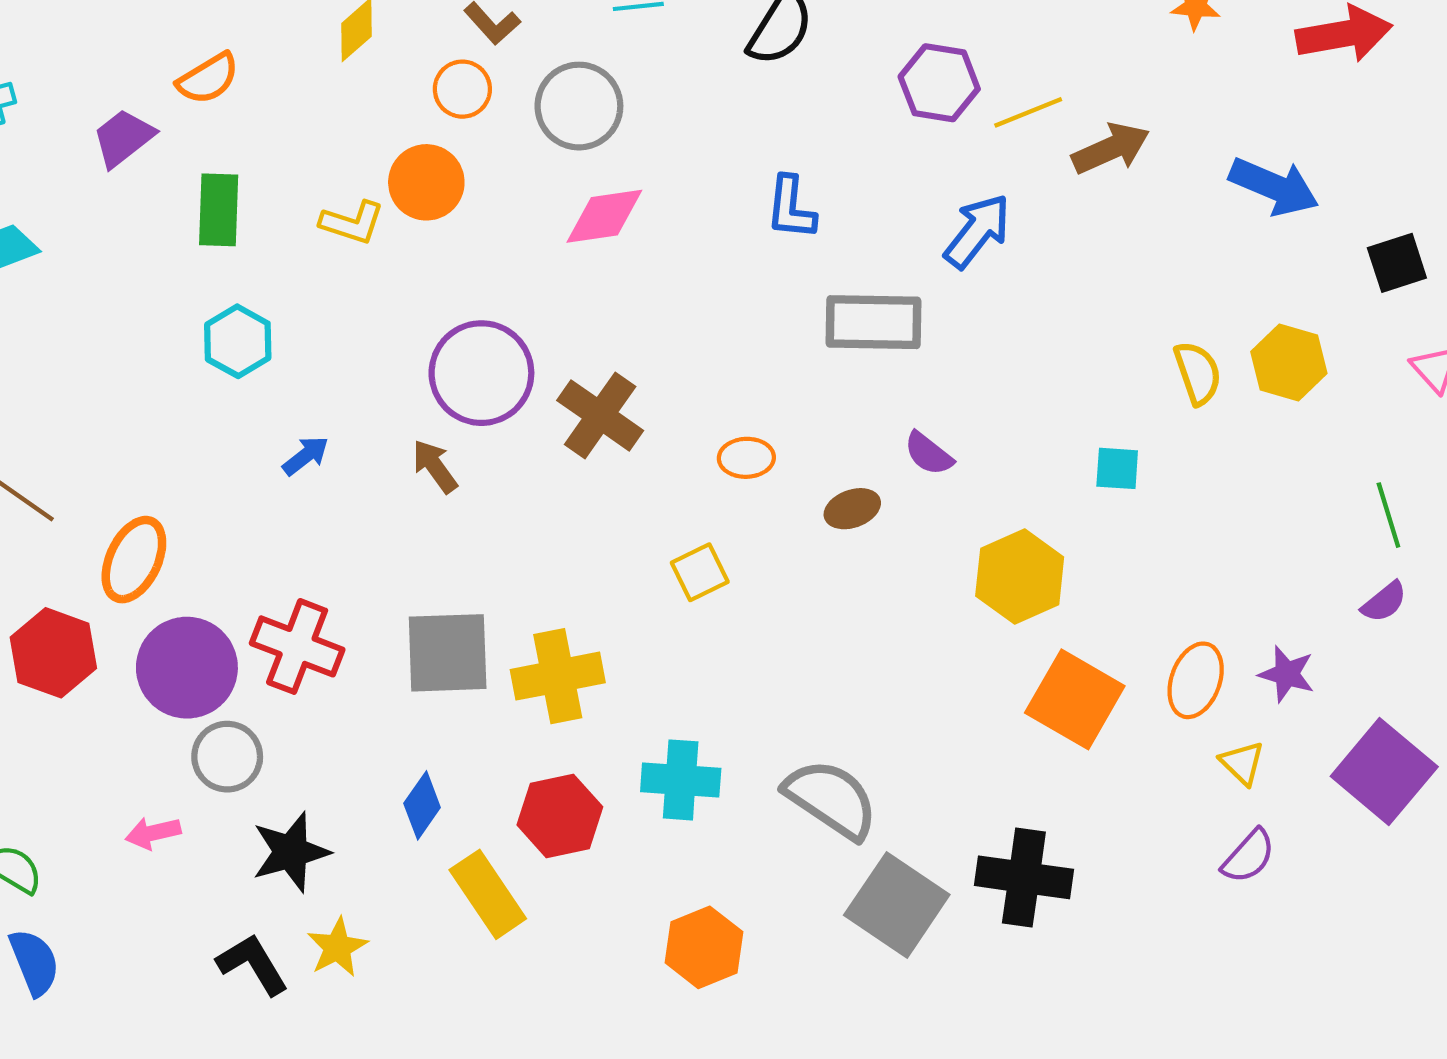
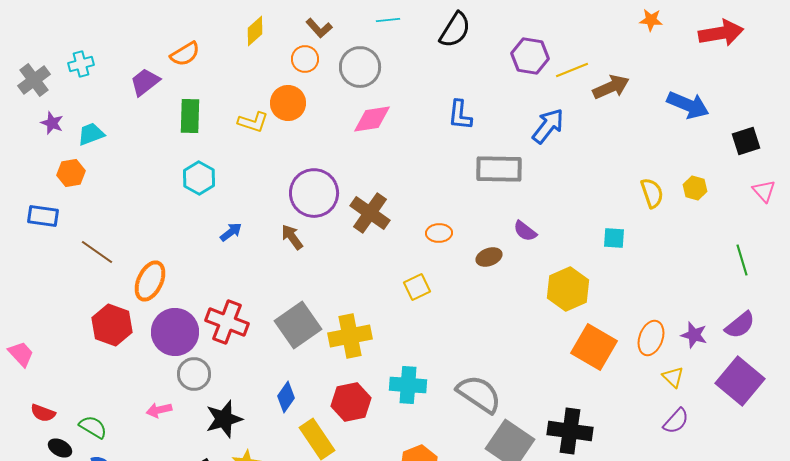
yellow hexagon: (1289, 362) -> (695, 188), size x0.7
purple semicircle: (1384, 602) -> (740, 325), moved, size x1.4
gray square: (448, 653) -> (298, 325), turned -33

